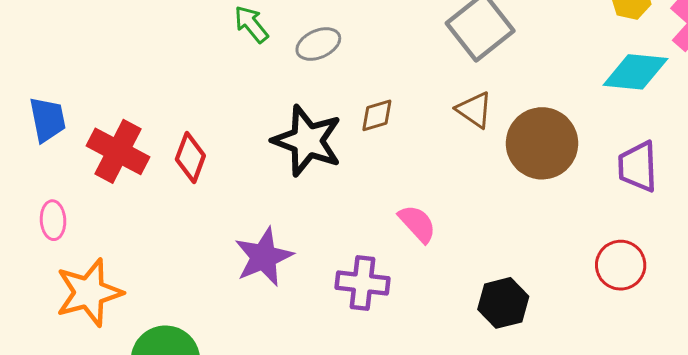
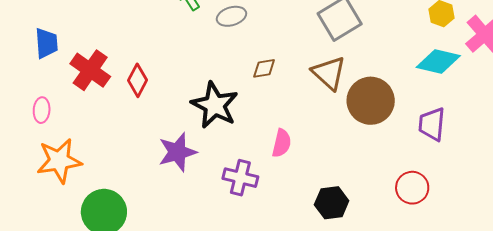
brown triangle: (474, 110) -> (329, 73), size x1.4
black star: (307, 141) -> (215, 105), moved
pink semicircle: (417, 224) -> (282, 143), turned 48

